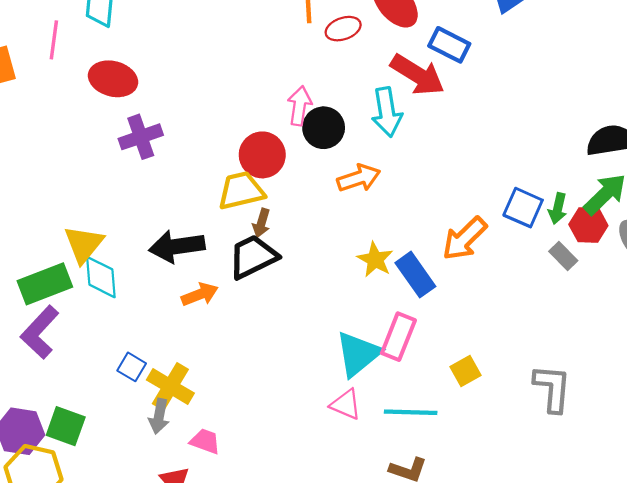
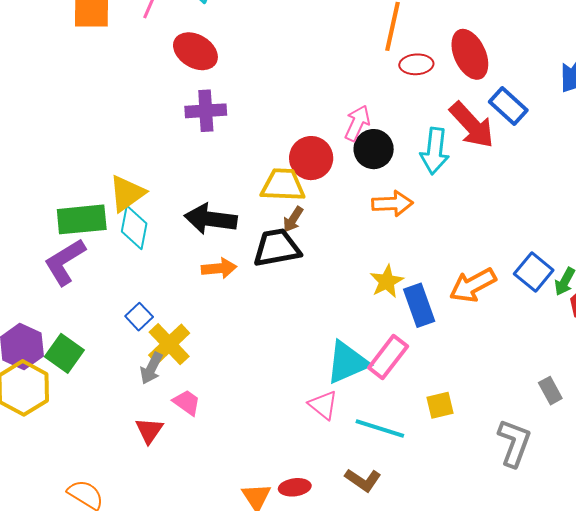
gray rectangle: (563, 256) -> (550, 391), moved

